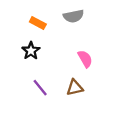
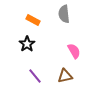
gray semicircle: (74, 16) -> (64, 14), turned 96

